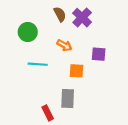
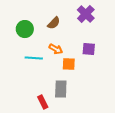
brown semicircle: (60, 14) -> (54, 23), moved, turned 72
purple cross: (82, 18) -> (86, 14), moved
orange arrow: (64, 45) -> (56, 49), moved

